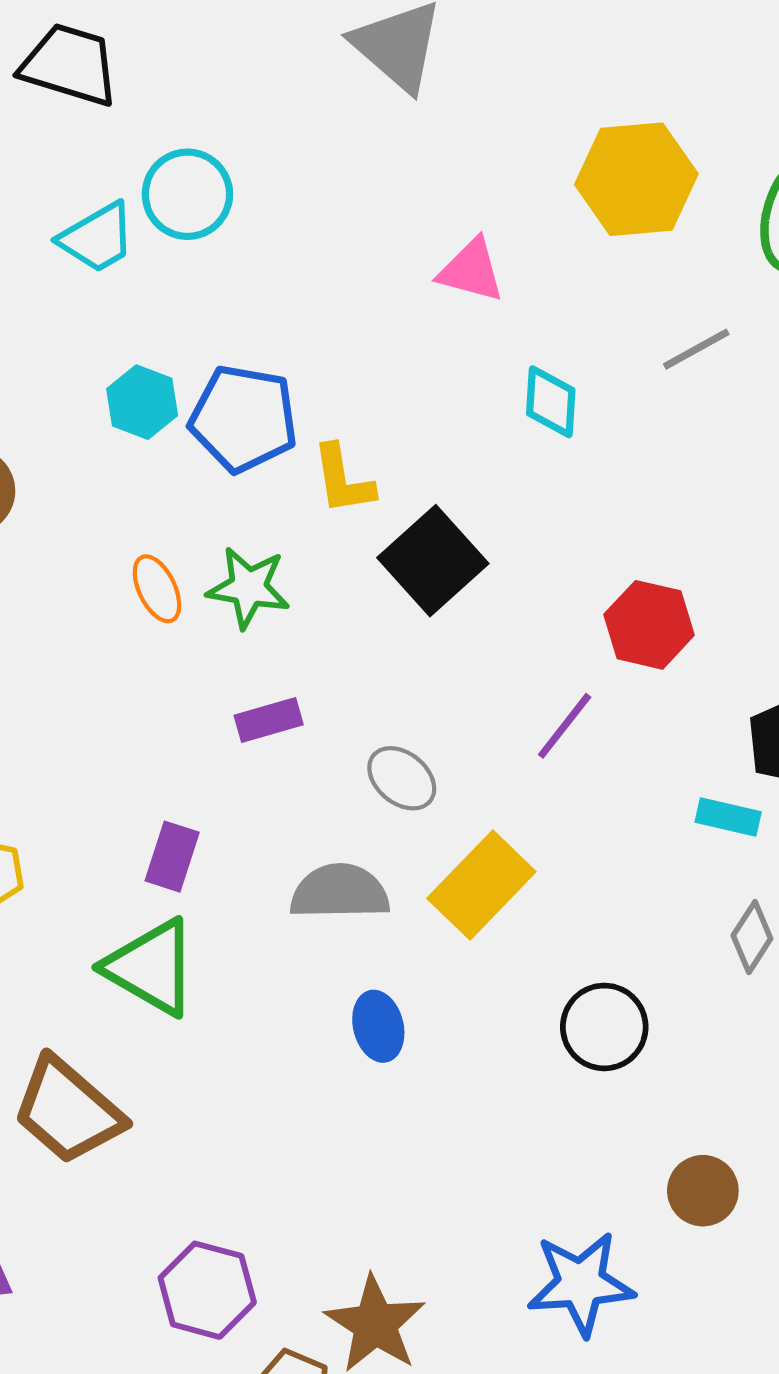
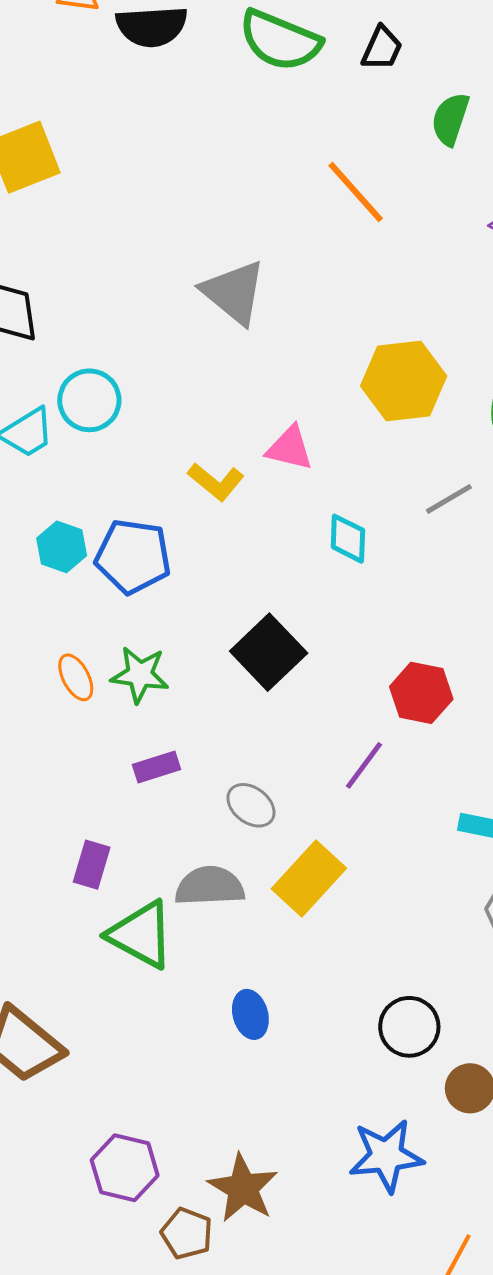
yellow L-shape: (343, 480) -> (216, 482), moved, turned -40
green triangle: (151, 967) -> (141, 935), moved
blue ellipse: (378, 1026) -> (250, 1014), moved
black circle: (604, 1027) -> (409, 1027), moved

